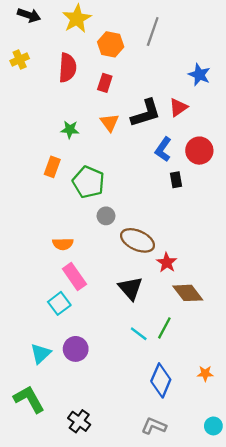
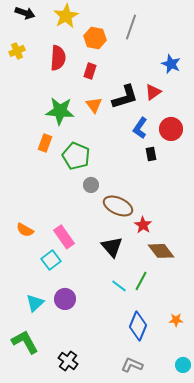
green star: (70, 130) -> (60, 111), size x1.8
orange semicircle: (63, 244) -> (25, 230), moved, turned 30

